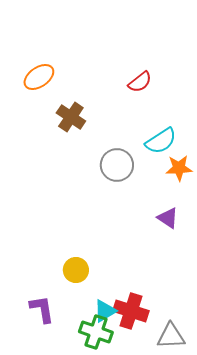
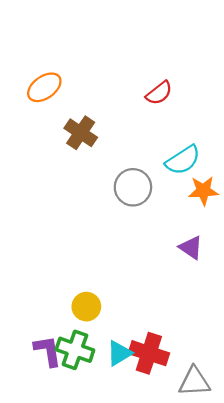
green cross: (96, 332) -> (75, 350), moved

